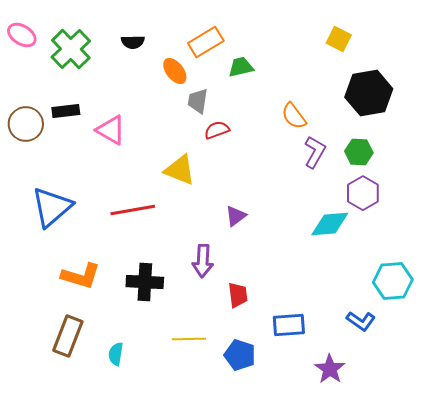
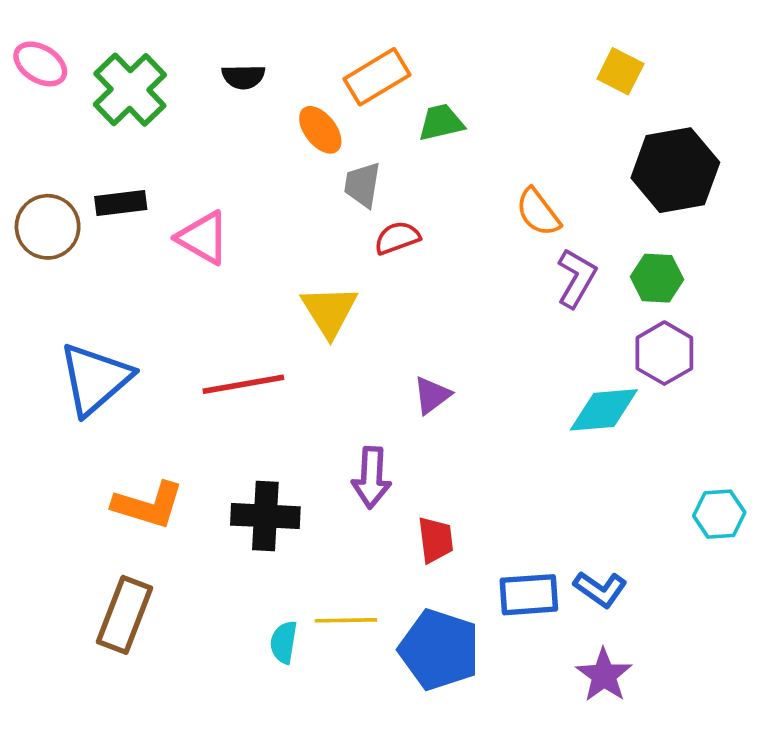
yellow triangle: (180, 170) -> (329, 311), turned 36
cyan hexagon: (393, 281) -> (719, 514), size x0.7
blue L-shape: (361, 321) -> (600, 589), moved
cyan semicircle: (116, 354) -> (284, 642), moved
blue pentagon: (240, 355) -> (439, 650), size x1.4

